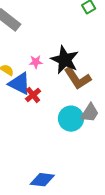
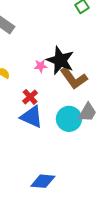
pink star: (36, 62) -> (41, 66), moved
blue triangle: (20, 84) -> (32, 117), moved

